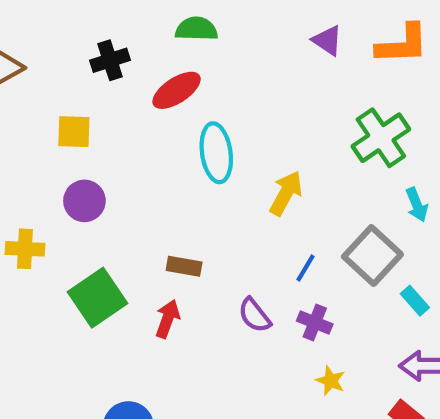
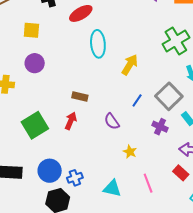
green square: (97, 298) -> (35, 125), moved
purple cross: (315, 323) -> (160, 127), moved
yellow star: (331, 381) -> (130, 152), moved

